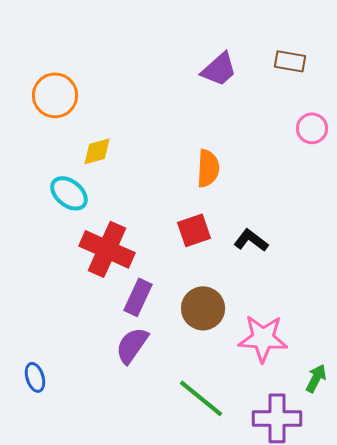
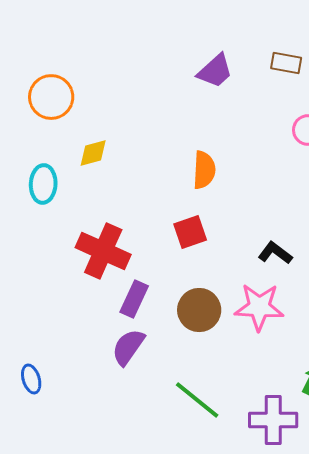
cyan ellipse: (69, 193) -> (43, 184), moved, turned 54
black L-shape: (251, 240) -> (275, 253), moved
pink star: (263, 338) -> (259, 307), moved

